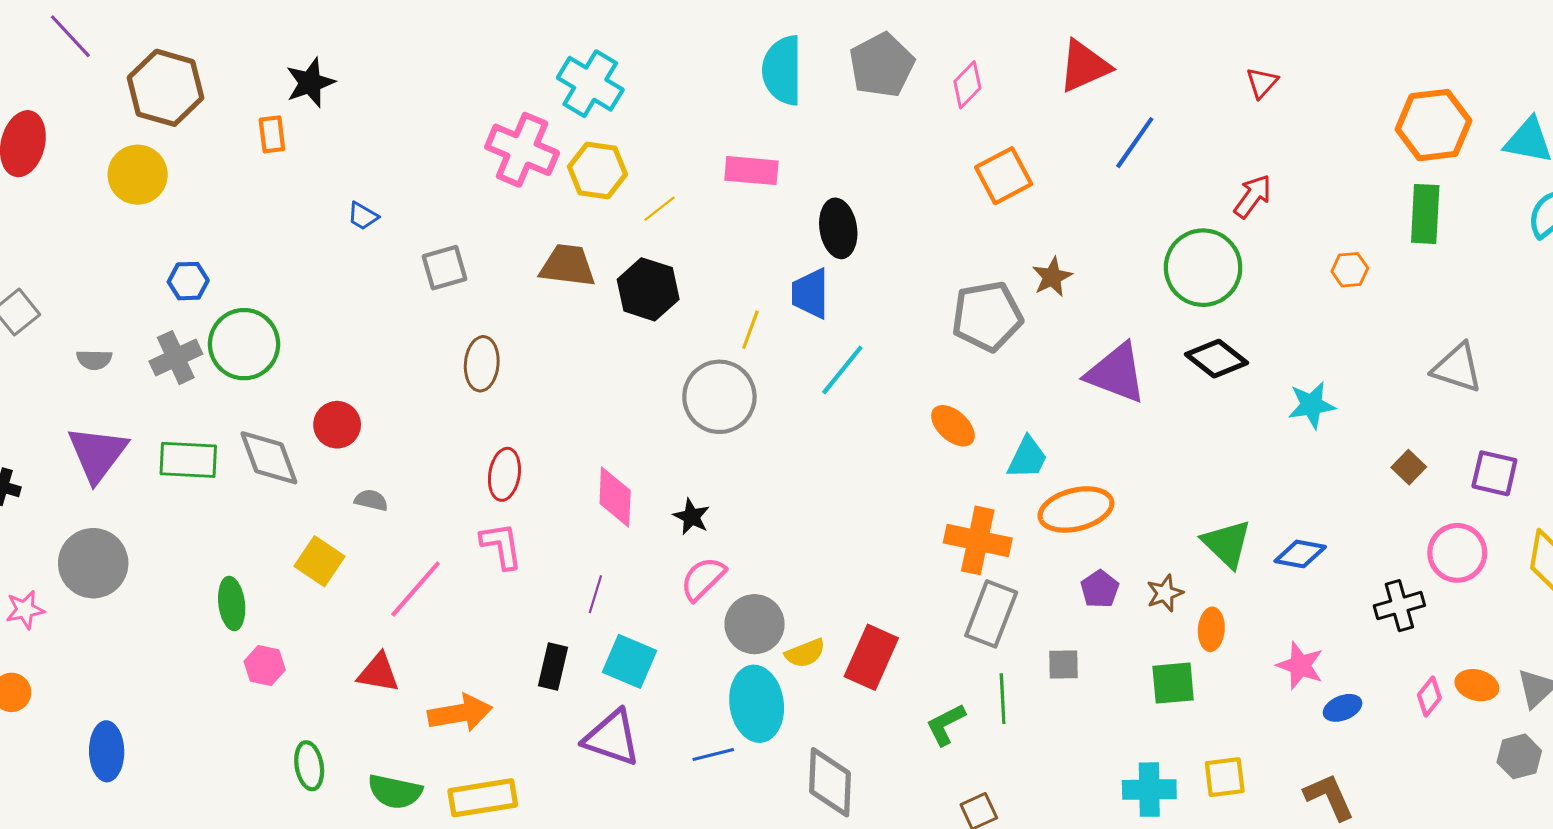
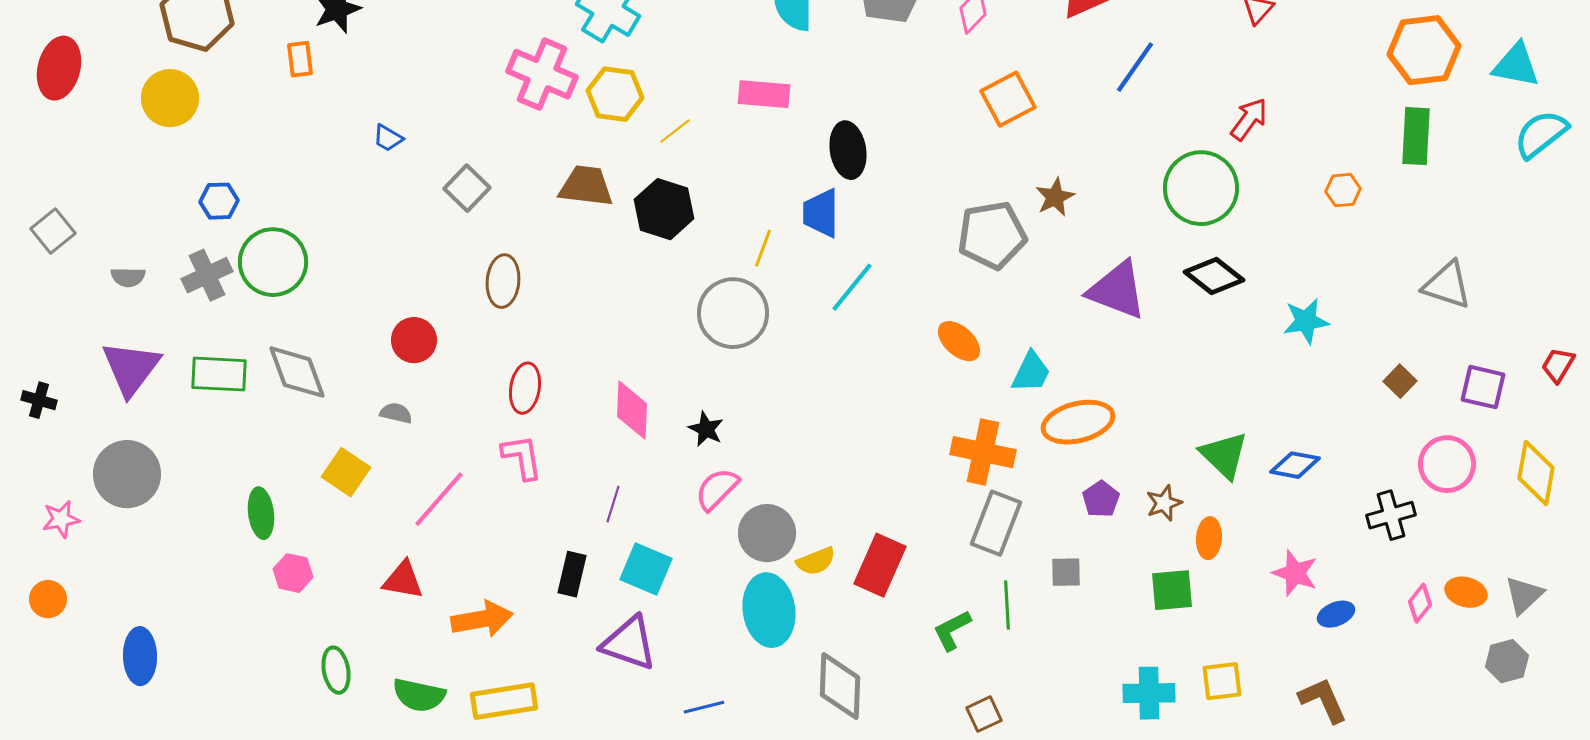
gray square: (445, 268) -> (467, 188), turned -30
red circle: (337, 425) -> (414, 340), moved
blue line: (713, 754) -> (704, 707), moved

